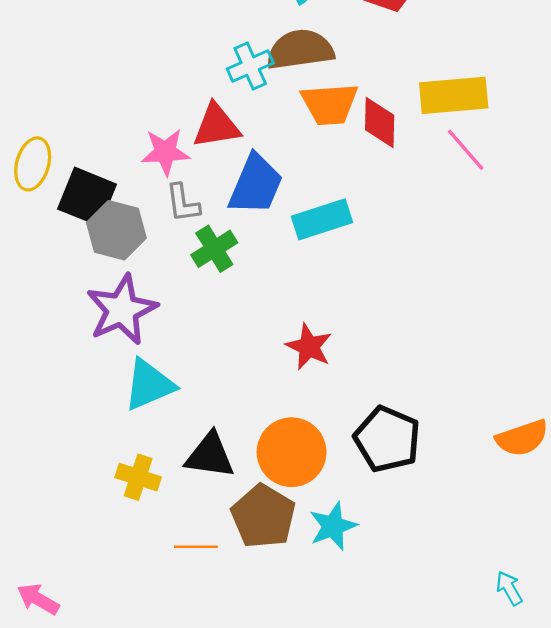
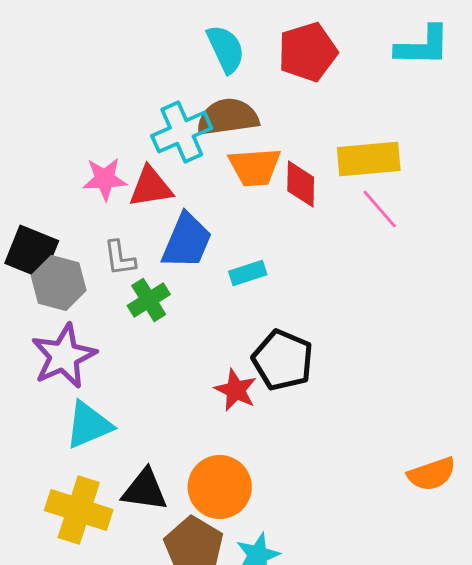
cyan cross: (250, 66) -> (182, 132), size x1.4
pink star: (165, 152) -> (105, 179), moved
cyan rectangle: (322, 219) -> (248, 273), size x0.7
black pentagon: (387, 439) -> (283, 360), moved
yellow cross: (138, 477) -> (79, 510), size x1.6

